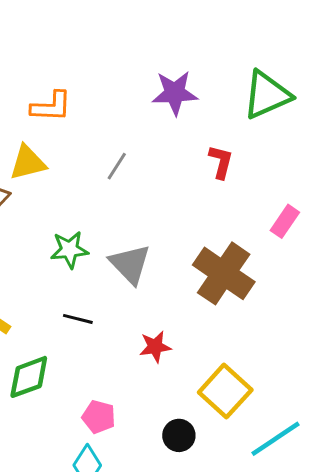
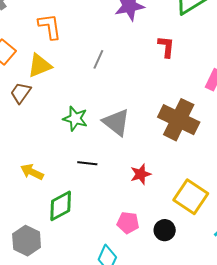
orange L-shape: (51, 107) -> (50, 26), turned -92
green star: (69, 250) -> (75, 119), turned 30
pink pentagon: (99, 417) -> (128, 223), moved

